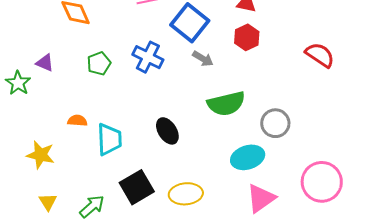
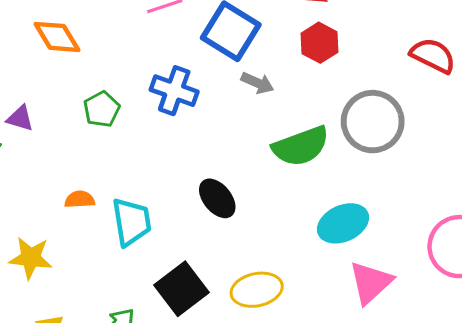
gray circle: (275, 123) -> (373, 122), moved, size x1.4

